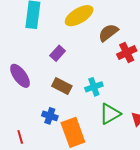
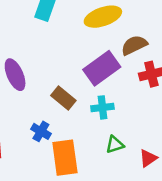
purple rectangle: (58, 53) -> (102, 68), moved, size x1.8
green triangle: (110, 114) -> (115, 145), size x0.7

